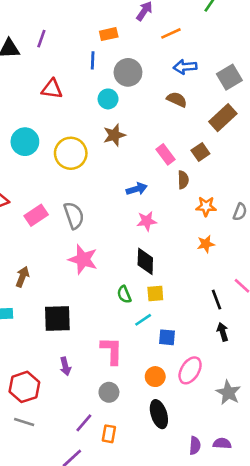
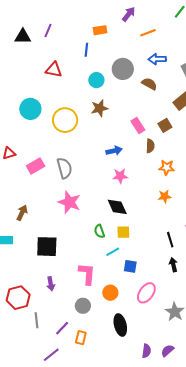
gray circle: (128, 72) -> (123, 69), moved
black diamond: (145, 261) -> (117, 207), turned -30
orange circle: (155, 377) -> (110, 293), moved
gray line: (24, 422) -> (36, 320), moved, turned 63
purple semicircle: (222, 443) -> (167, 351), turned -48

